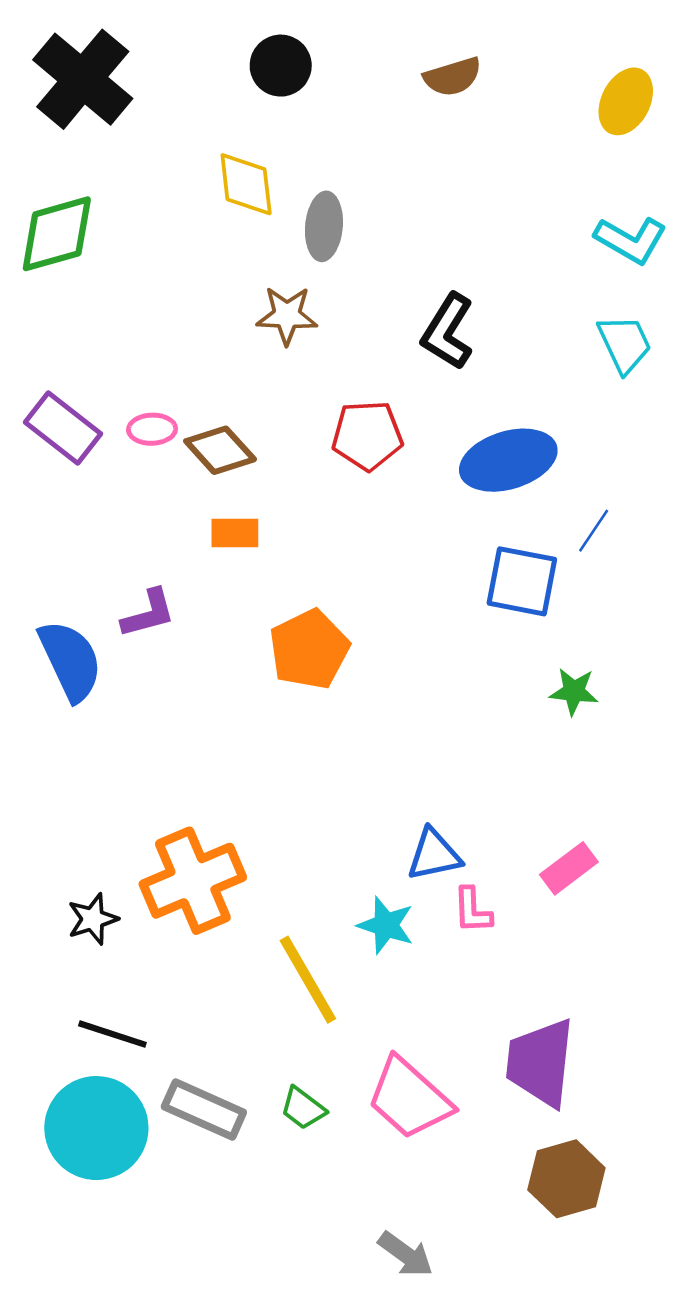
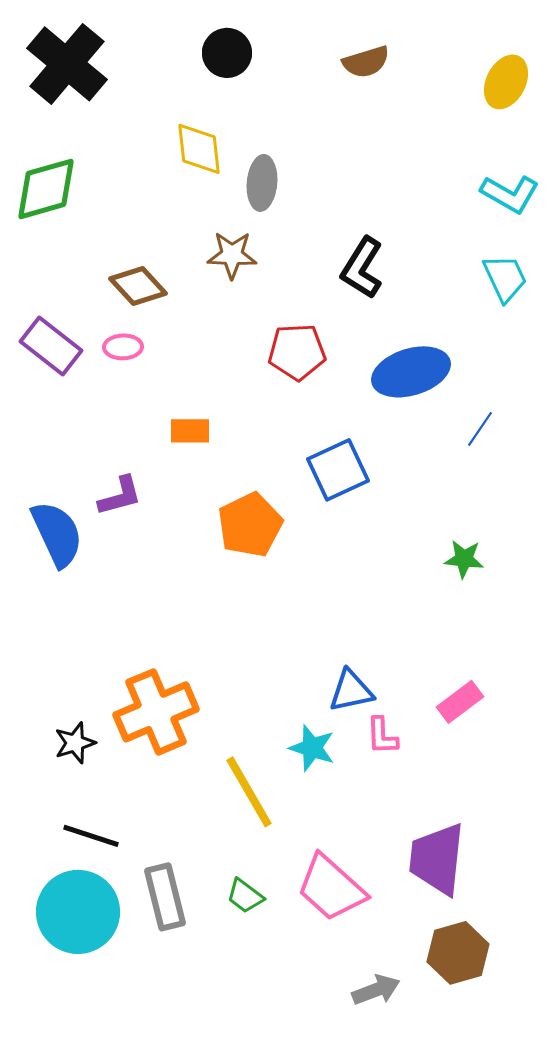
brown diamond: (220, 450) -> (138, 286), moved
blue square: (522, 581) -> (338, 470), moved, turned -36
gray rectangle: (204, 1110) -> (165, 897), turned 52
gray arrow: (406, 1254) -> (376, 990), moved, turned -57

